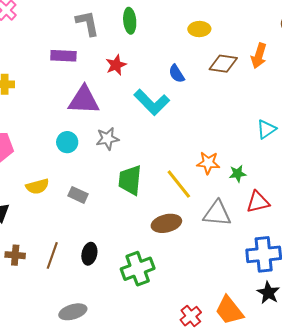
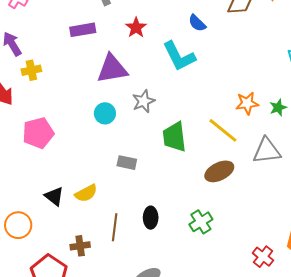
cyan L-shape: (152, 102) -> (179, 56), turned 30
yellow semicircle: (37, 186) -> (86, 193), moved
brown cross: (15, 255) -> (80, 246), moved
green cross: (138, 269) -> (201, 222), size x0.7

